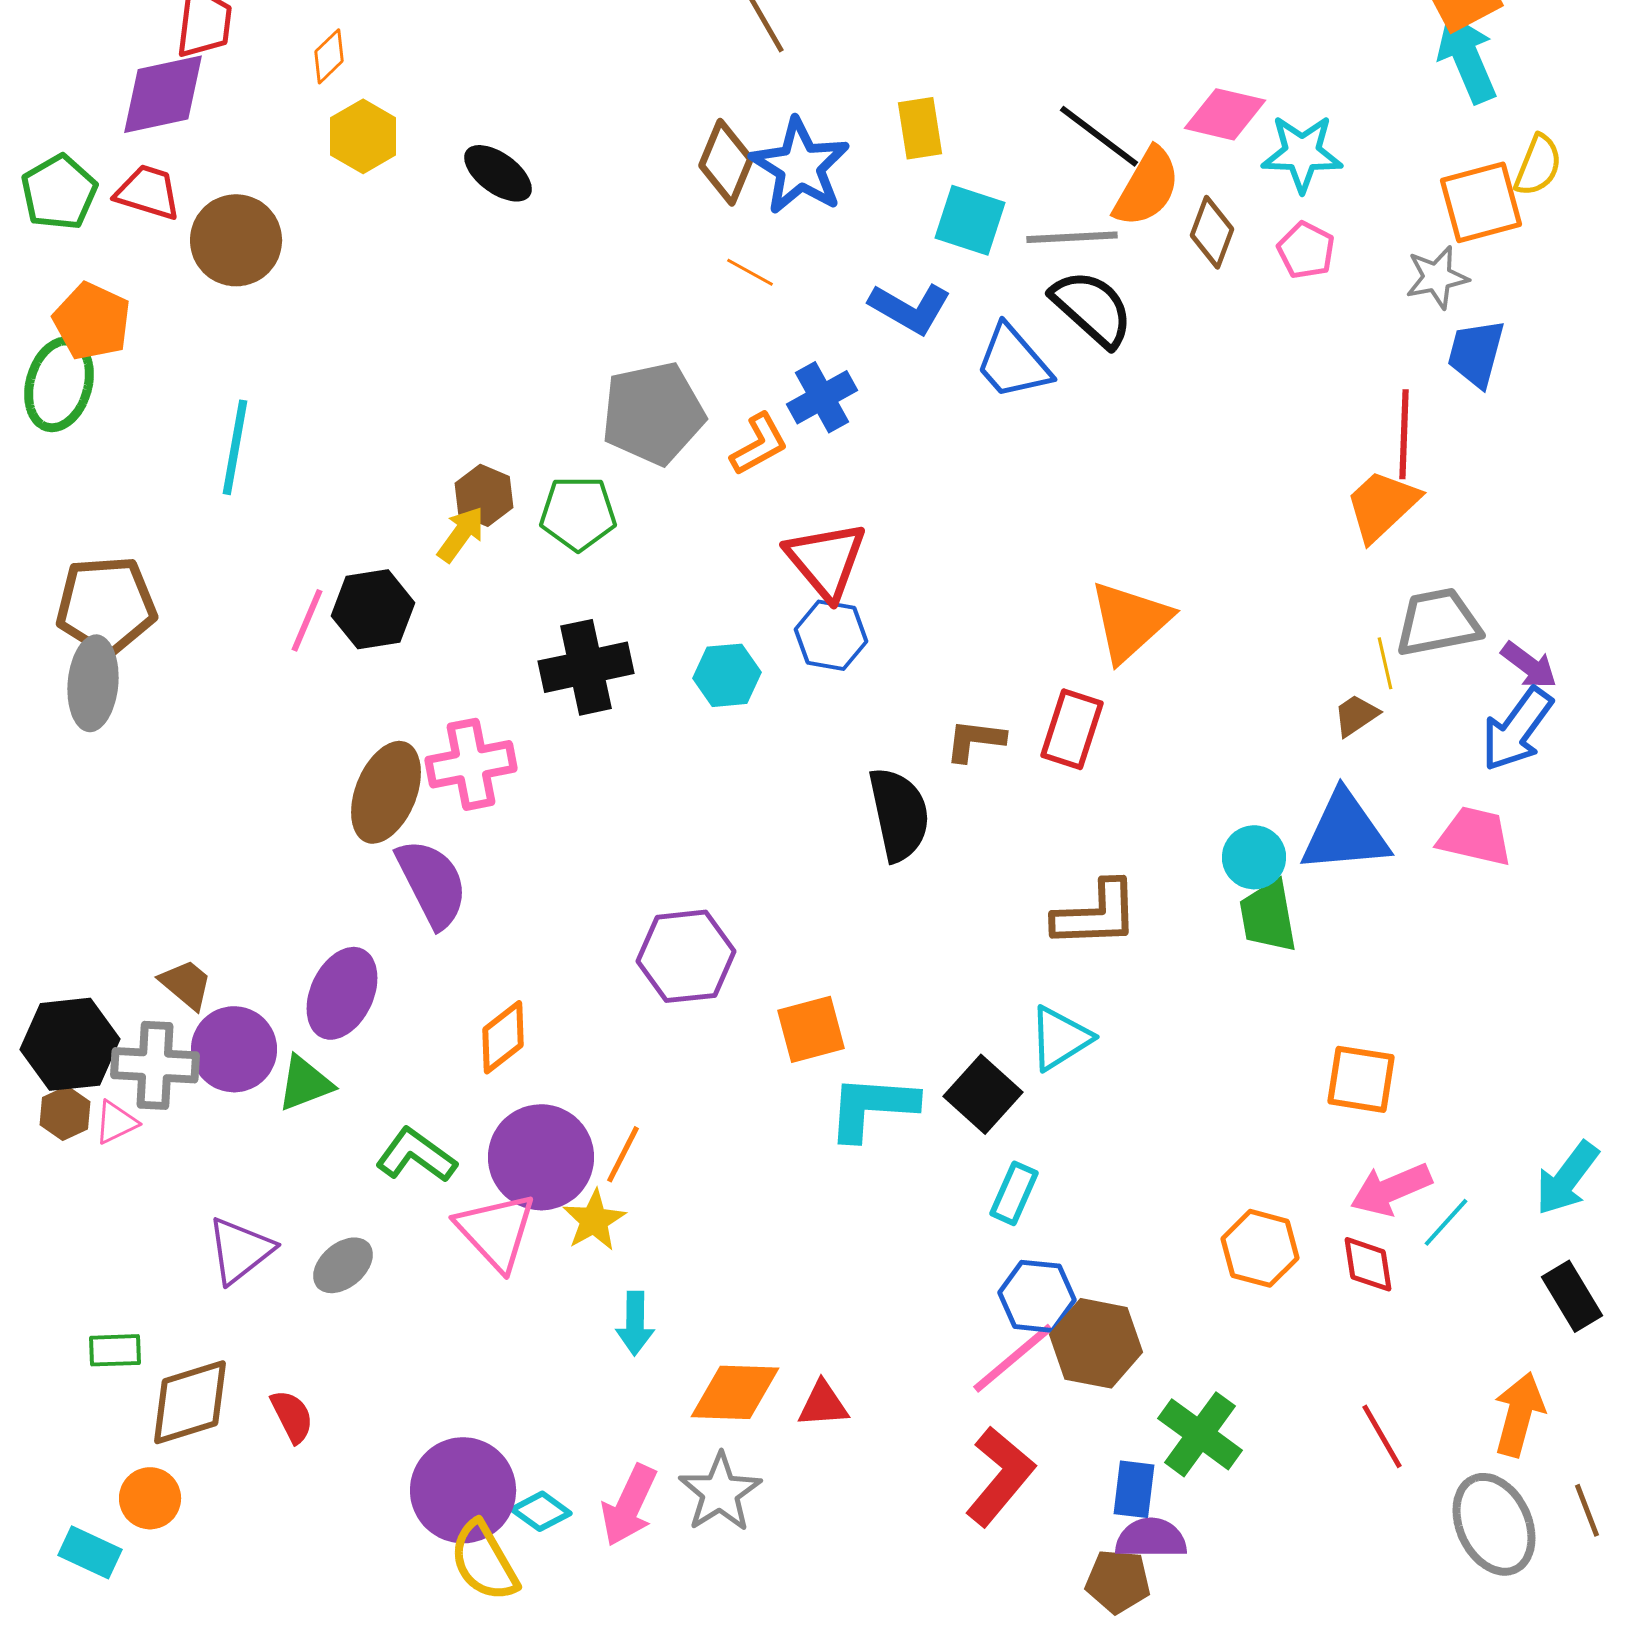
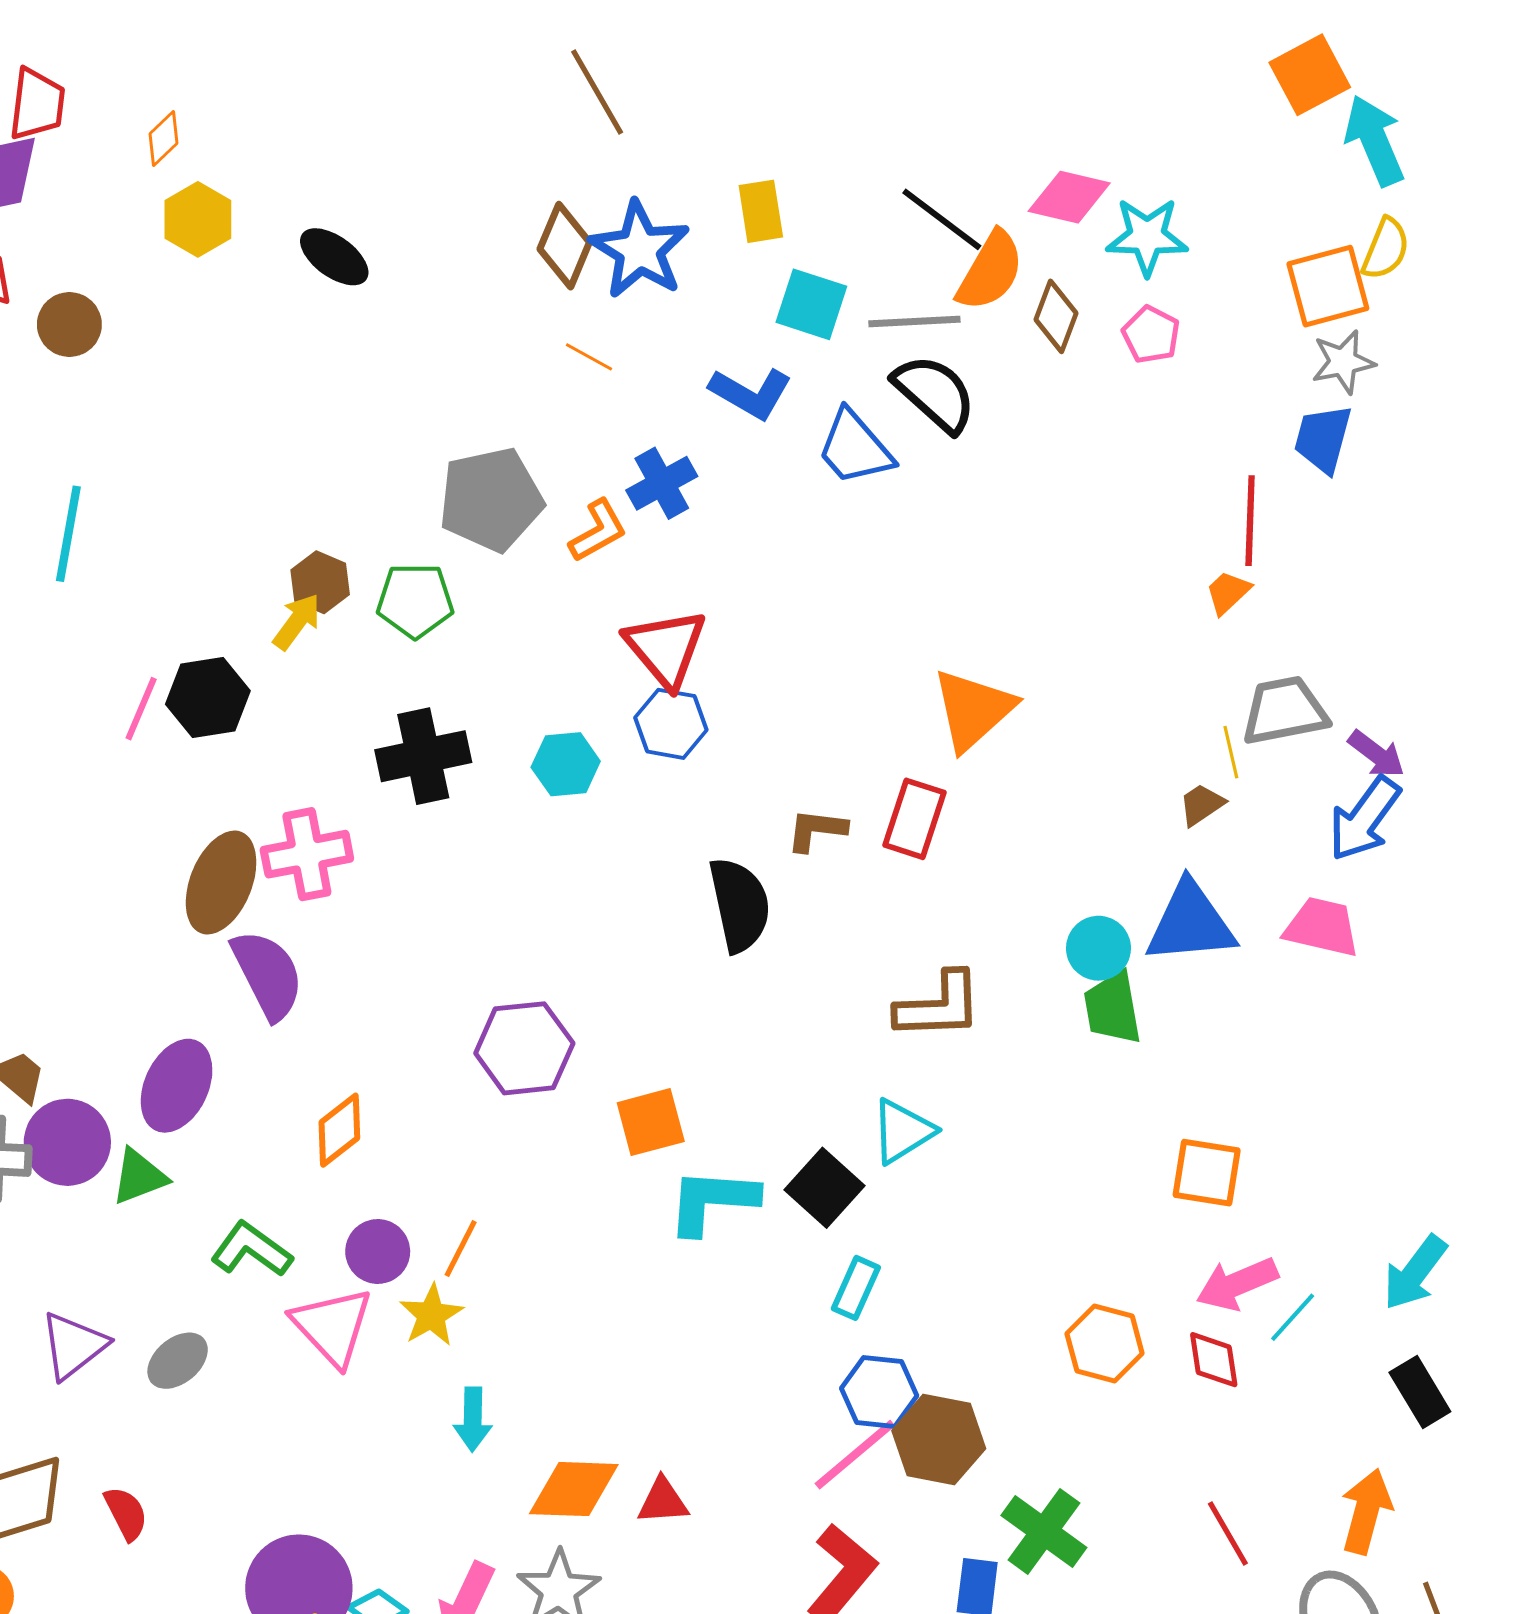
cyan arrow: (1467, 58) -> (1374, 141), moved
brown circle: (236, 240) -> (69, 324), size x0.7
gray star: (1437, 277) -> (1343, 362), moved
orange trapezoid: (1382, 505) -> (1228, 592), size x0.6
purple circle: (541, 1157) -> (378, 1251), size x0.6

